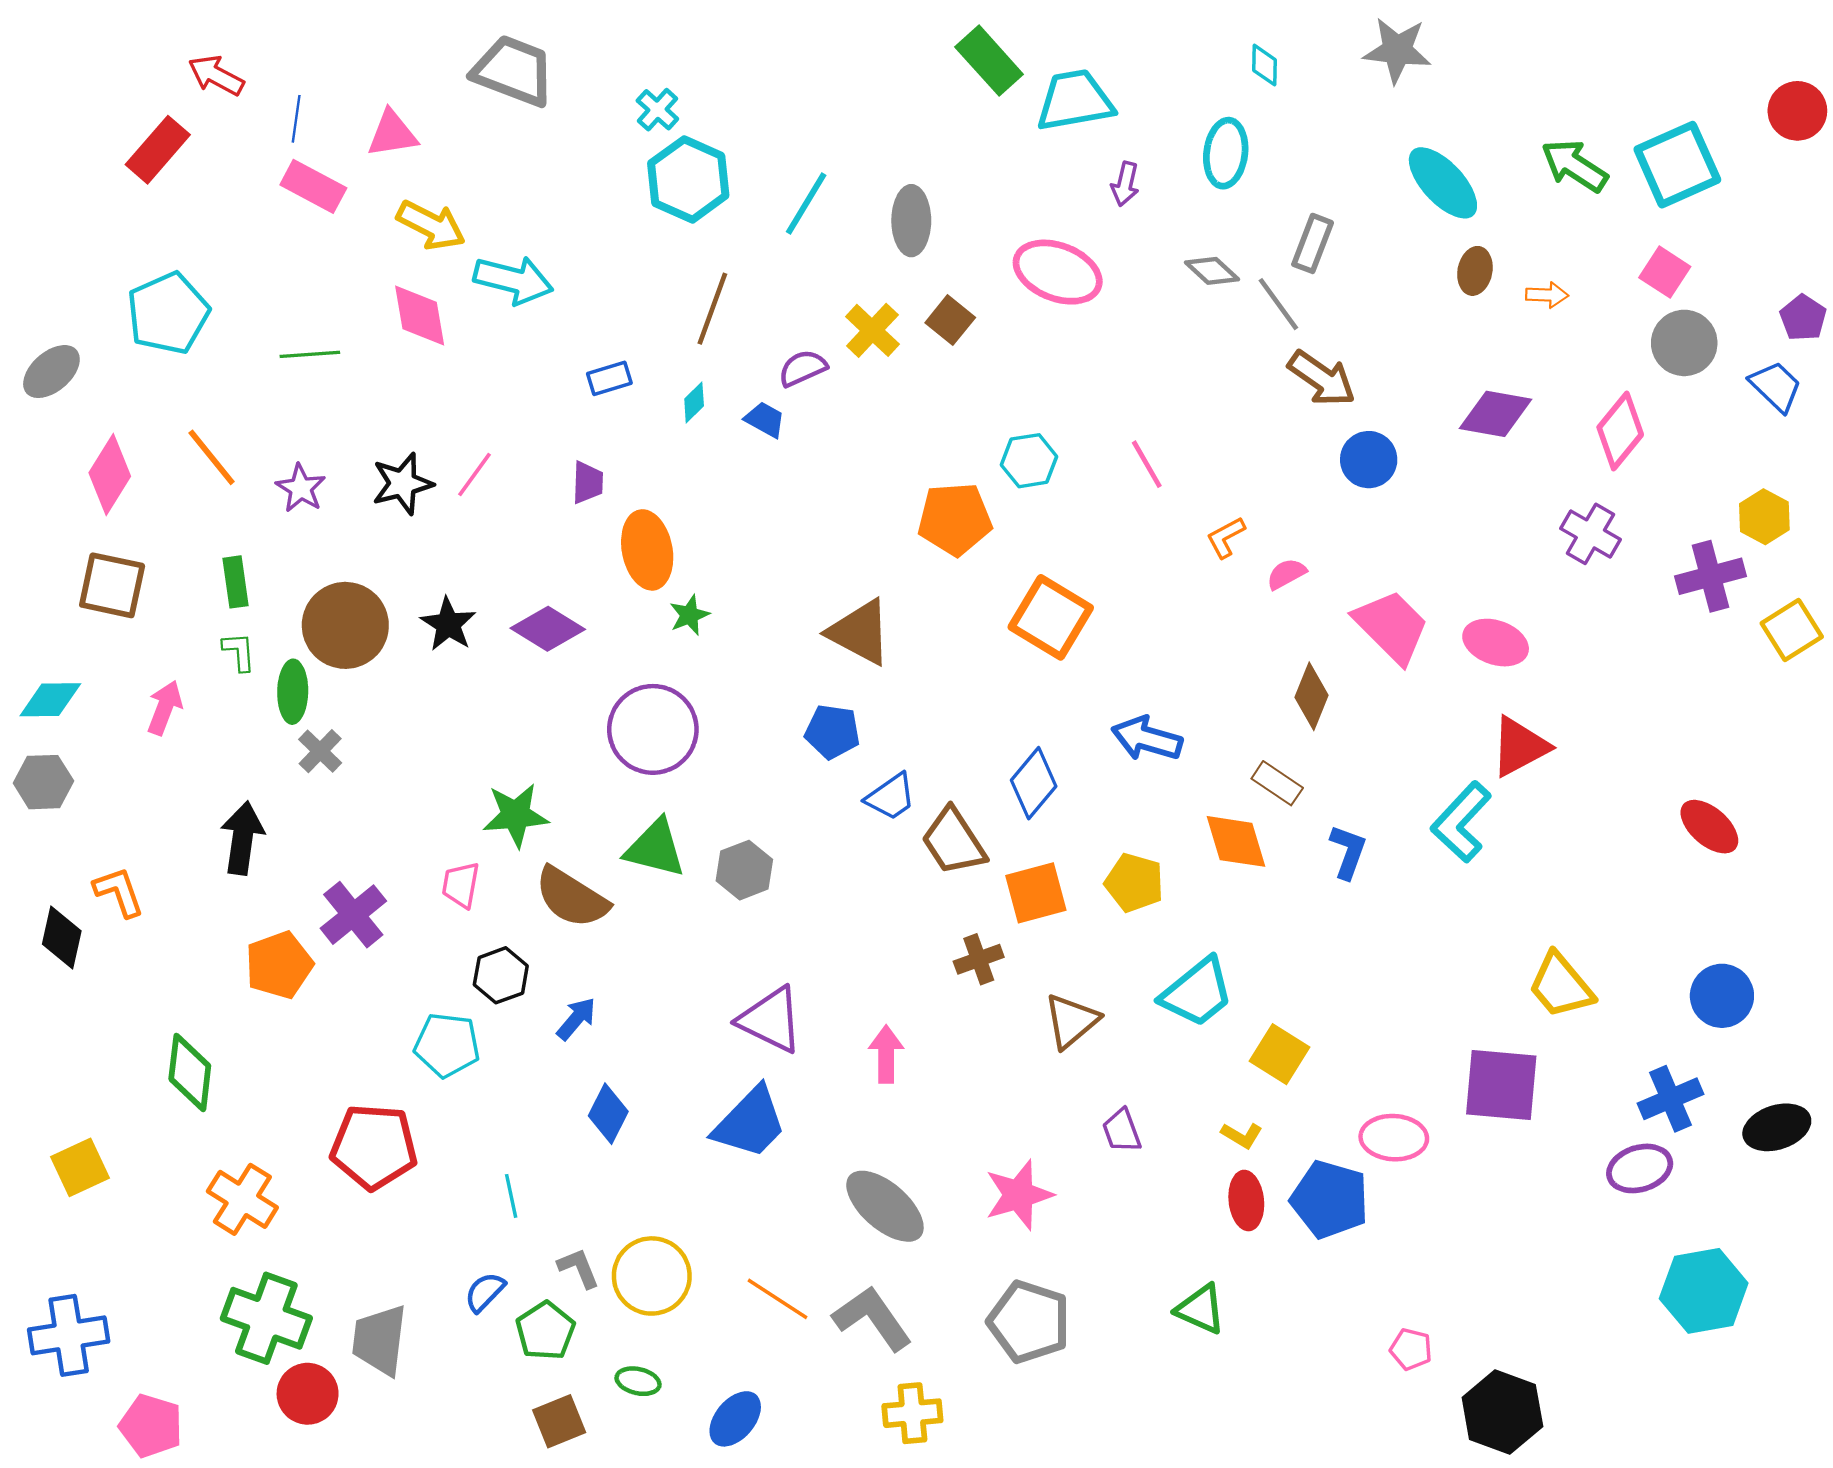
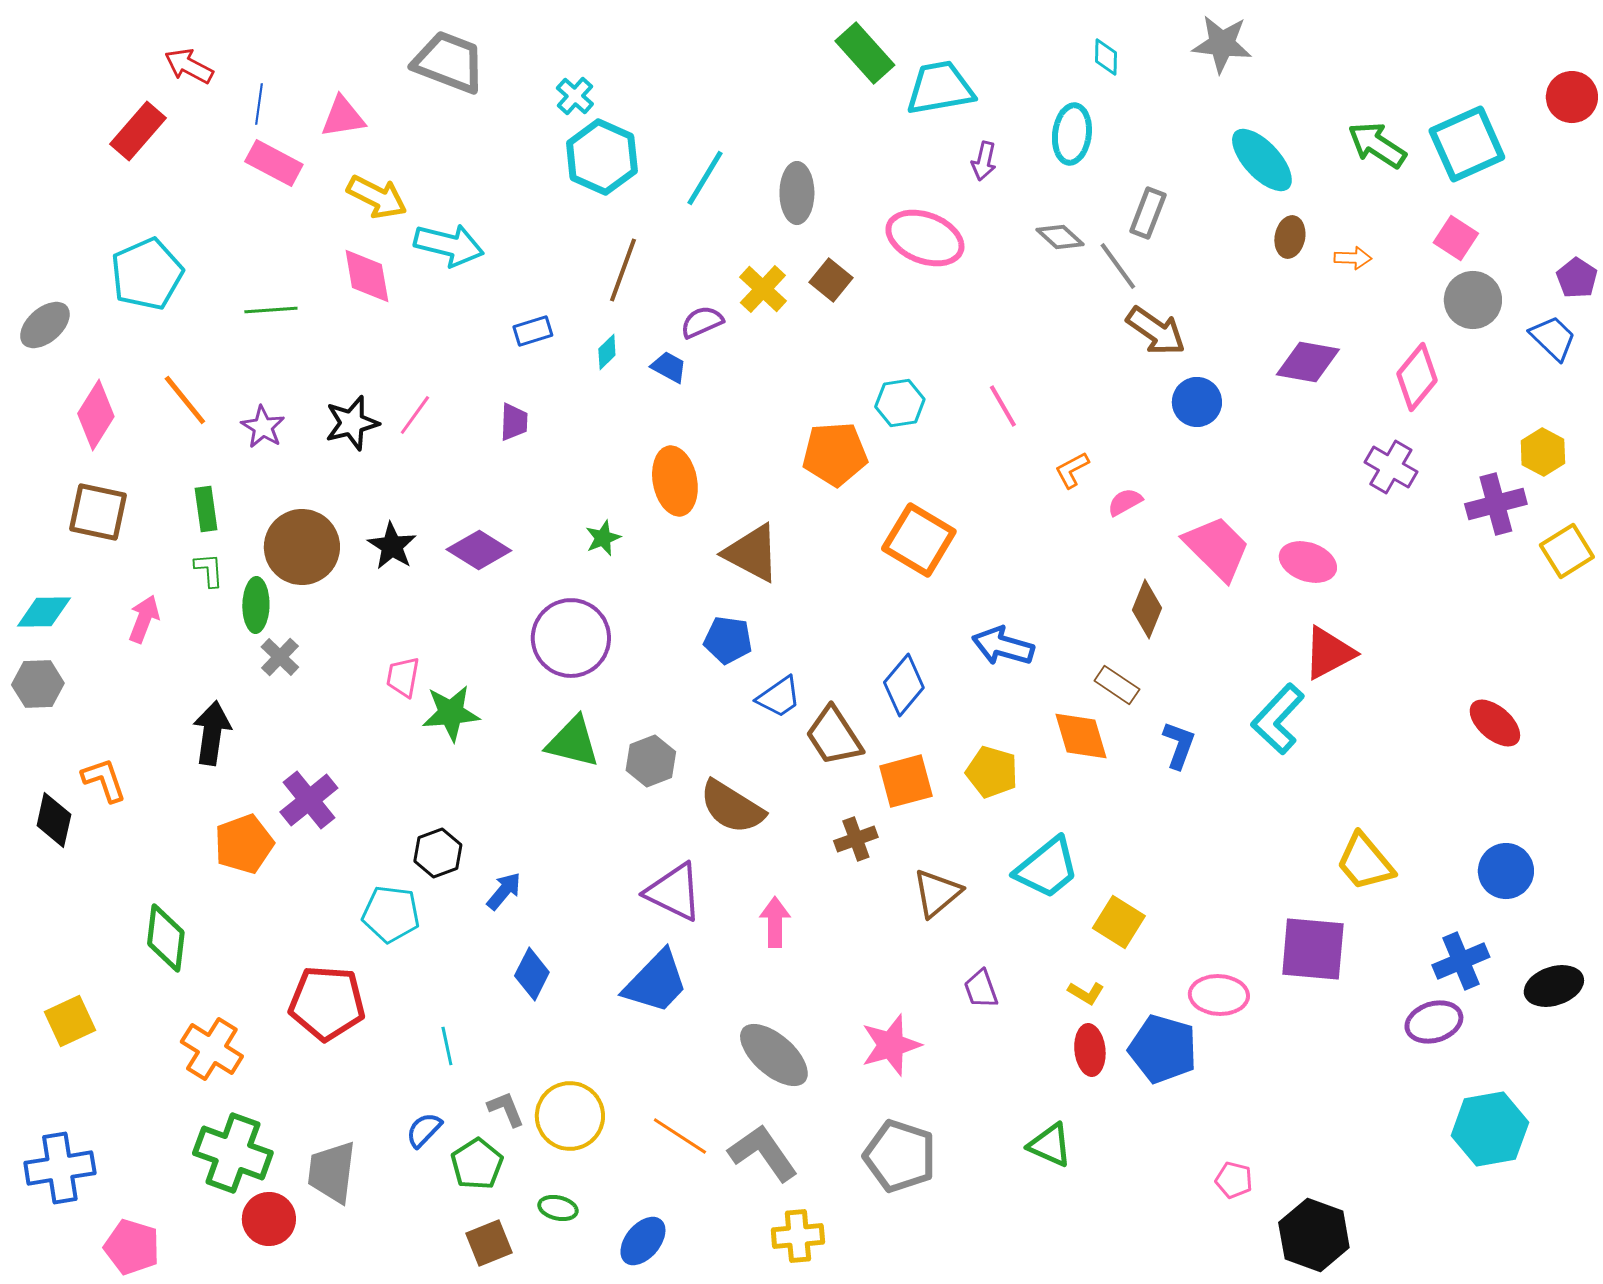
orange ellipse: (647, 550) -> (675, 481), moved
pink trapezoid: (461, 885) -> (403, 677), moved
brown semicircle: (572, 898) -> (732, 807), moved

